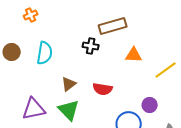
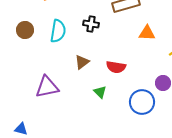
black cross: (91, 46) -> (91, 24), moved
green triangle: (69, 110) -> (100, 92), moved, size x0.6

